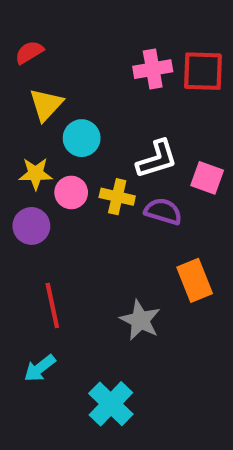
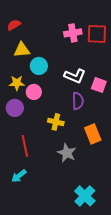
yellow triangle: (46, 105) -> (22, 50), turned 42
white L-shape: (157, 159) -> (75, 76), turned 40
yellow cross: (117, 197) -> (56, 122), moved
purple semicircle: (163, 211) -> (78, 101), turned 72
cyan cross: (111, 404) -> (85, 196), moved

